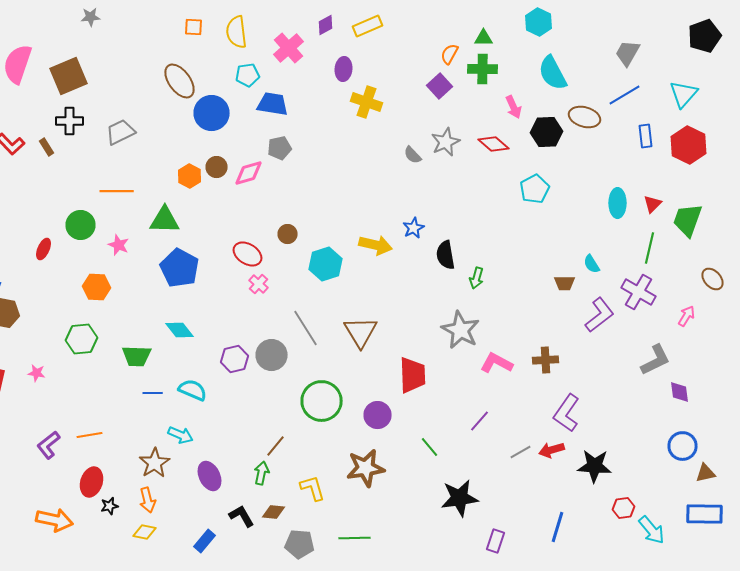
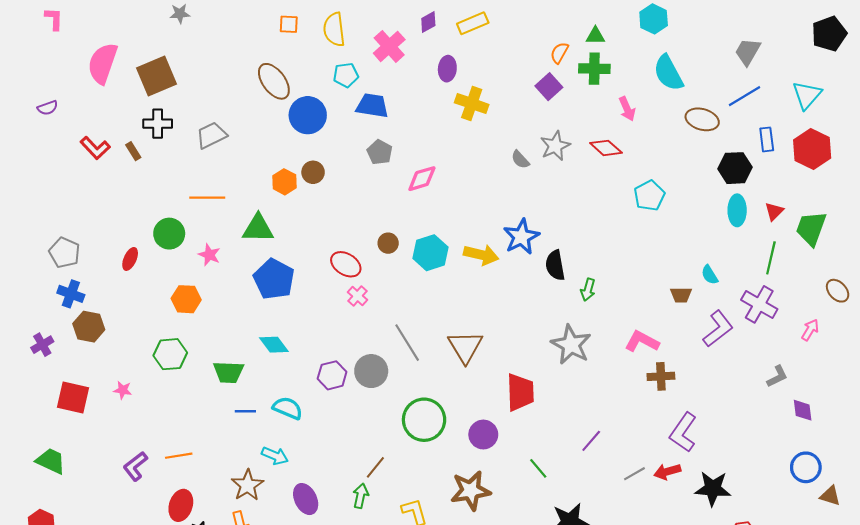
black hexagon: (546, 132) -> (735, 168), moved
gray pentagon: (280, 148) -> (380, 152), turned -30
pink diamond: (248, 173) -> (422, 179), moved
blue star: (414, 228) -> (521, 237), size x1.6
cyan hexagon: (326, 264) -> (430, 253), moved
gray L-shape: (656, 360) -> (777, 376), size x0.7
pink L-shape: (496, 363) -> (642, 341), moved
brown triangle: (706, 473) -> (830, 496), turned 30

